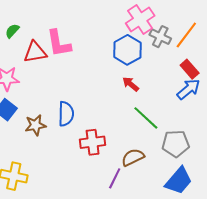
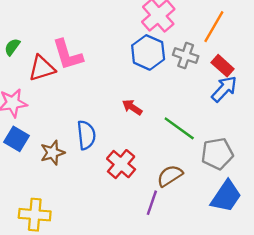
gray cross: (160, 37) -> (186, 56), moved
red arrow: (131, 84) -> (132, 107), moved
red cross: (93, 142) -> (121, 164), turned -35

